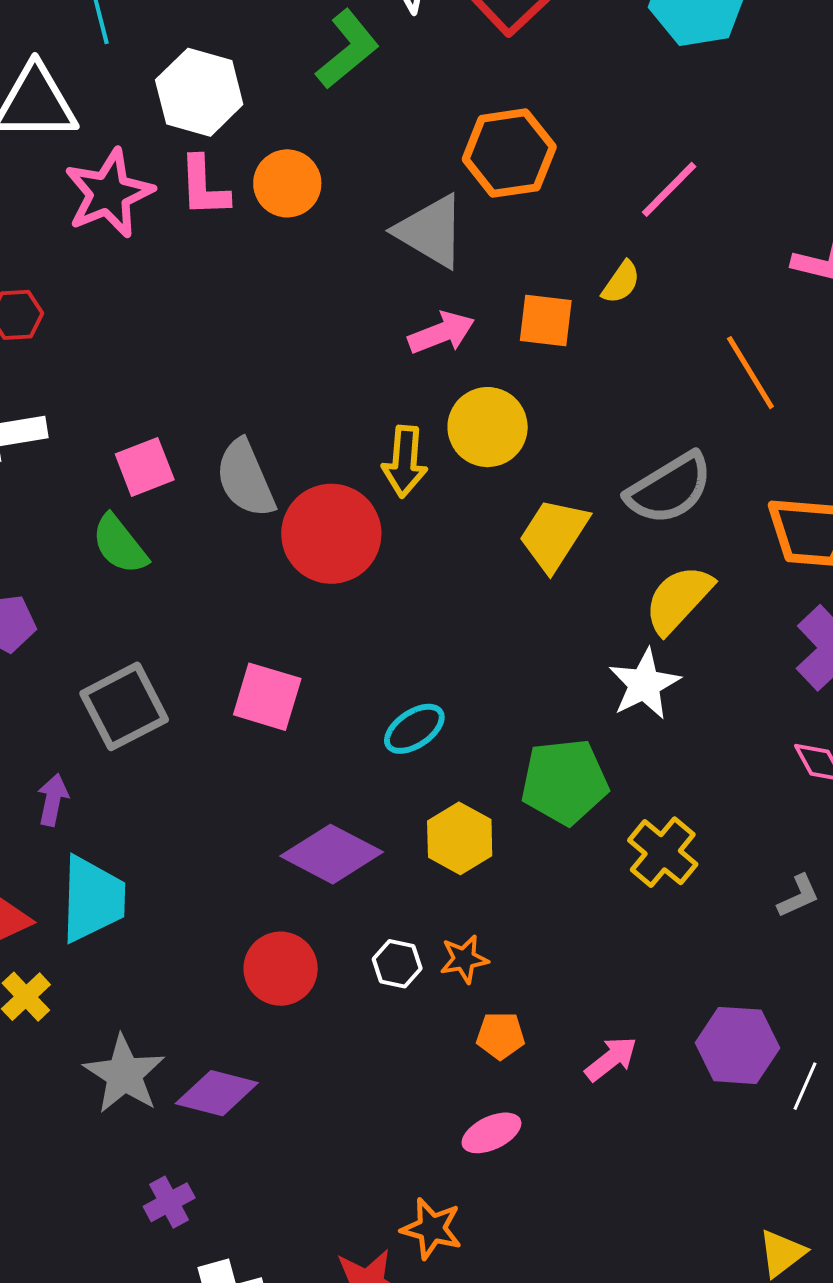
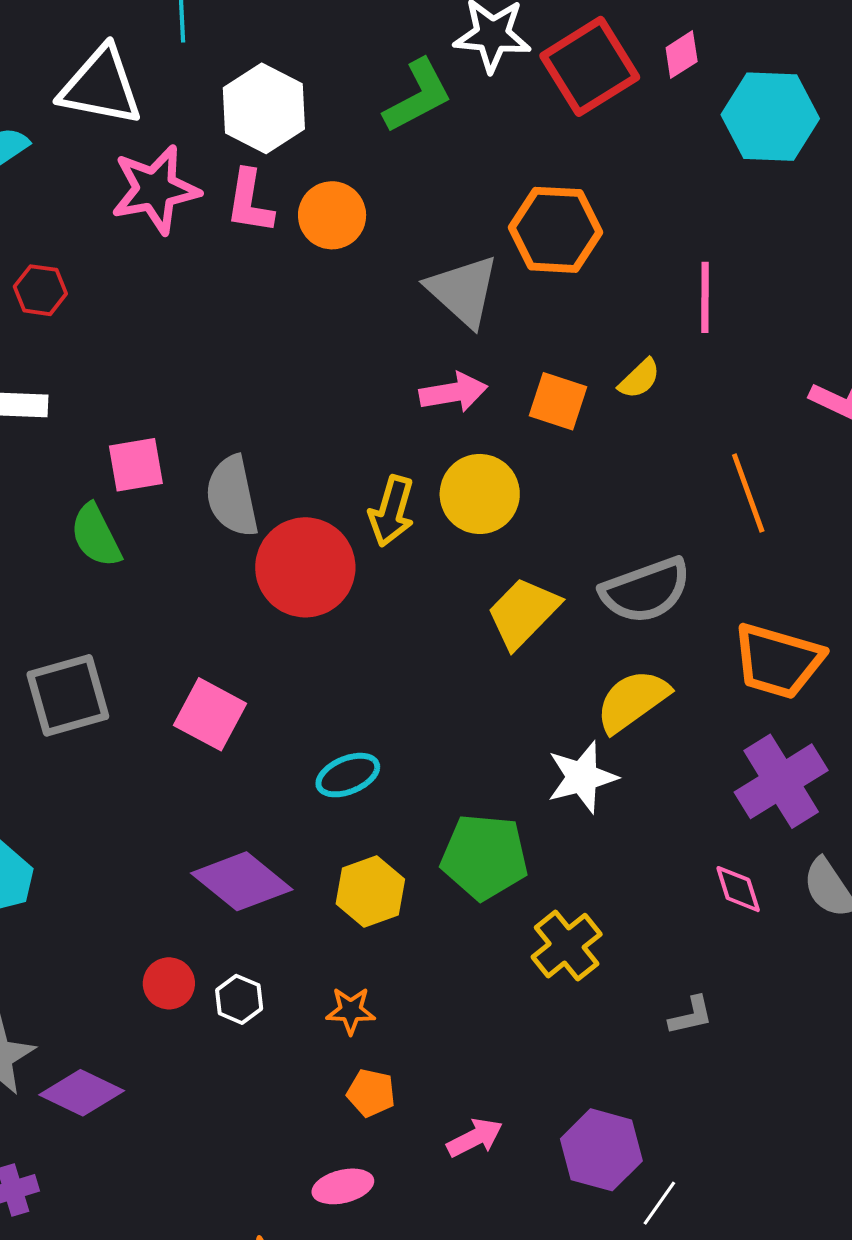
pink line: (669, 189) -> (705, 297), turned -56
white hexagon: (397, 964) -> (239, 999), moved
red circle: (281, 969) -> (169, 983), size x0.7

